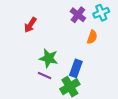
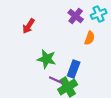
purple line: (45, 75) -> (56, 80), moved

